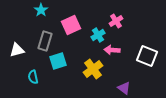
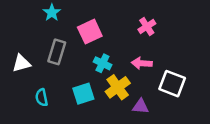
cyan cross: (98, 35) -> (102, 63), moved, turned -32
white square: (147, 56) -> (172, 84), moved
cyan square: (58, 61) -> (83, 94), moved
purple triangle: (124, 88) -> (140, 106), moved, turned -32

